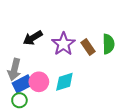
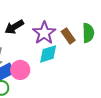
cyan diamond: (64, 82) -> (48, 54), moved

